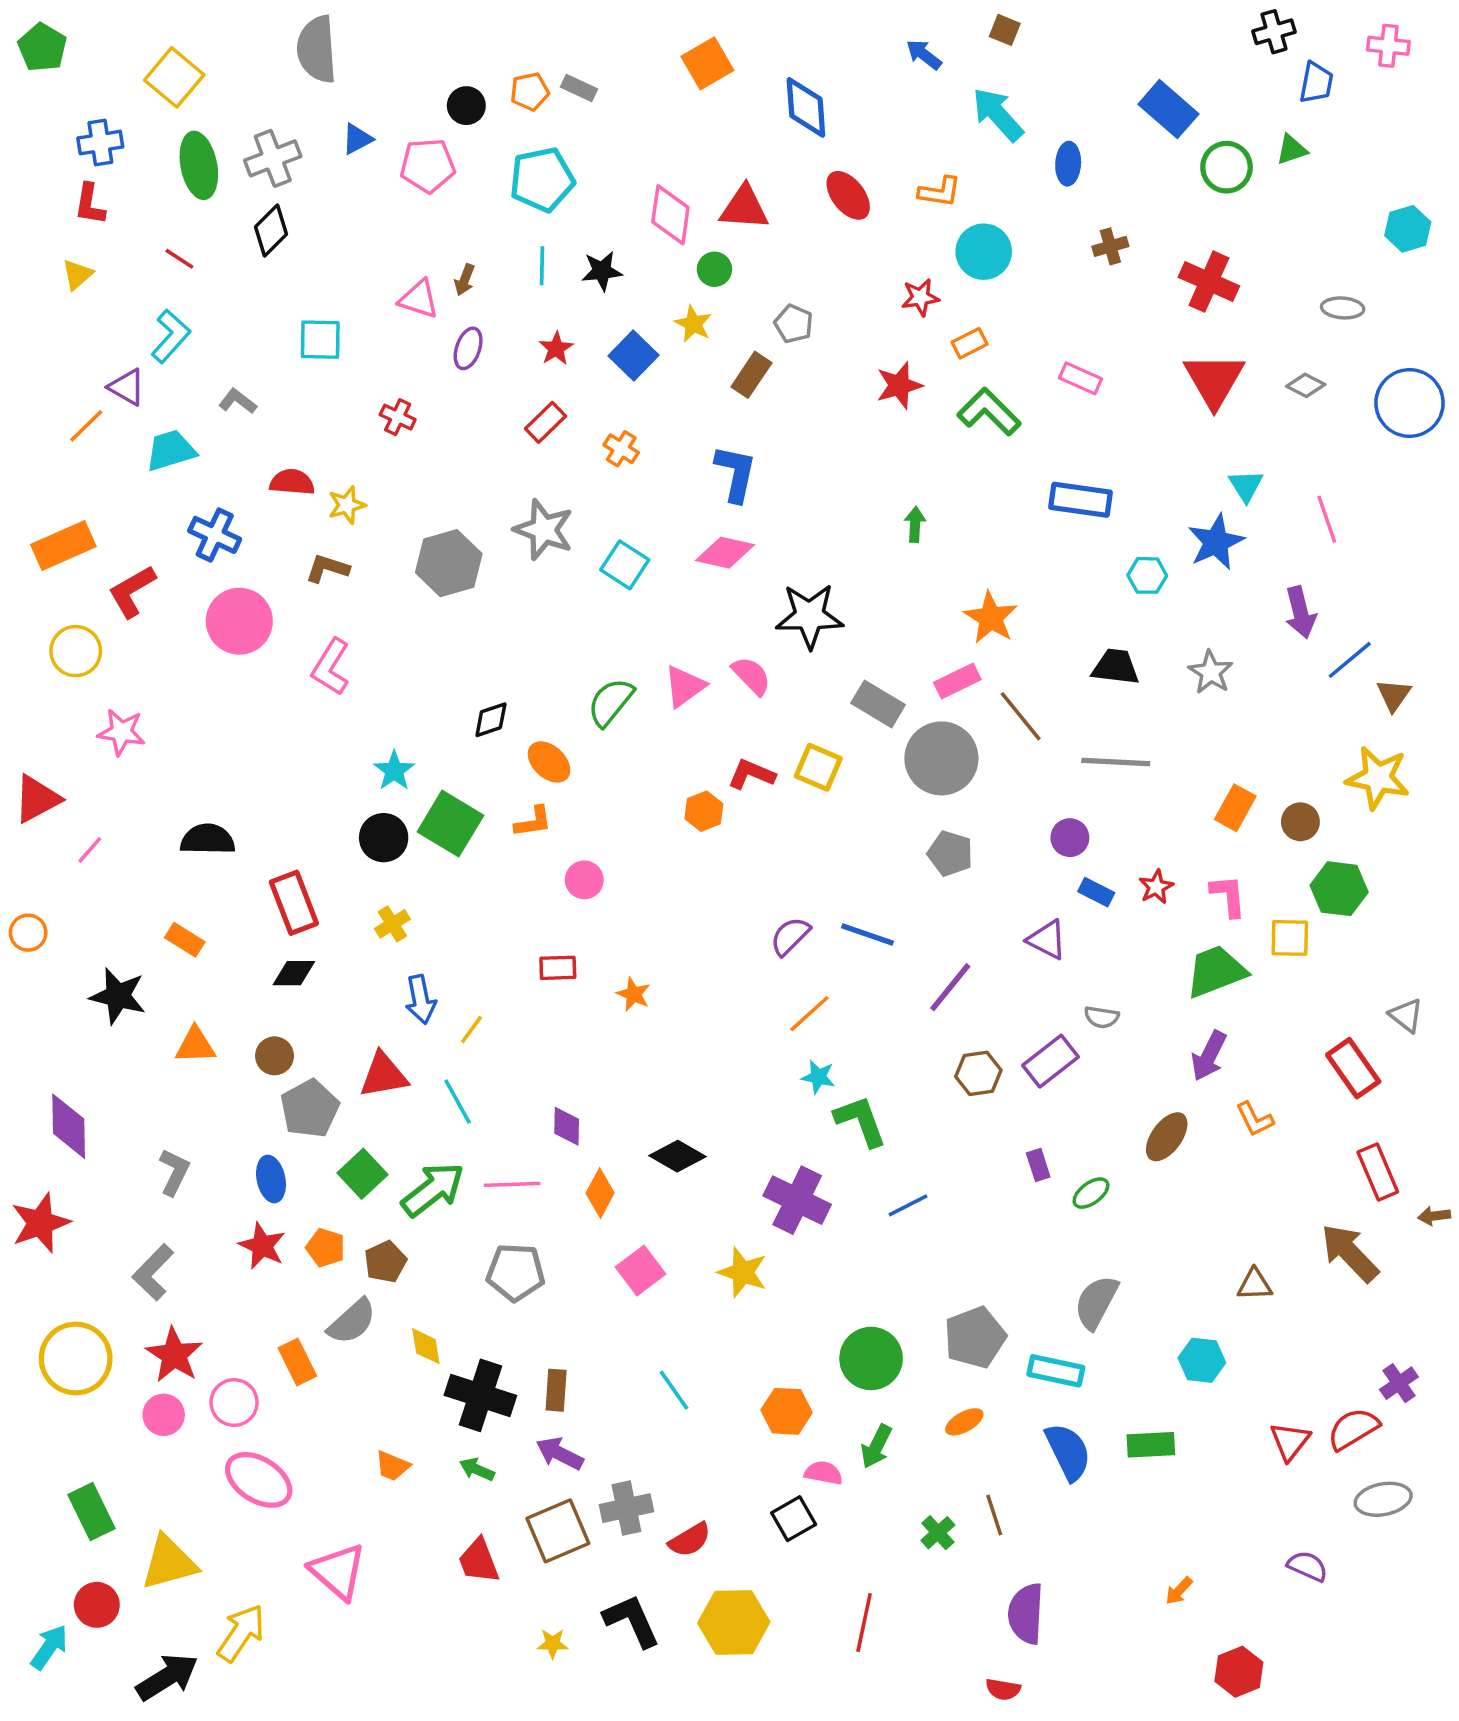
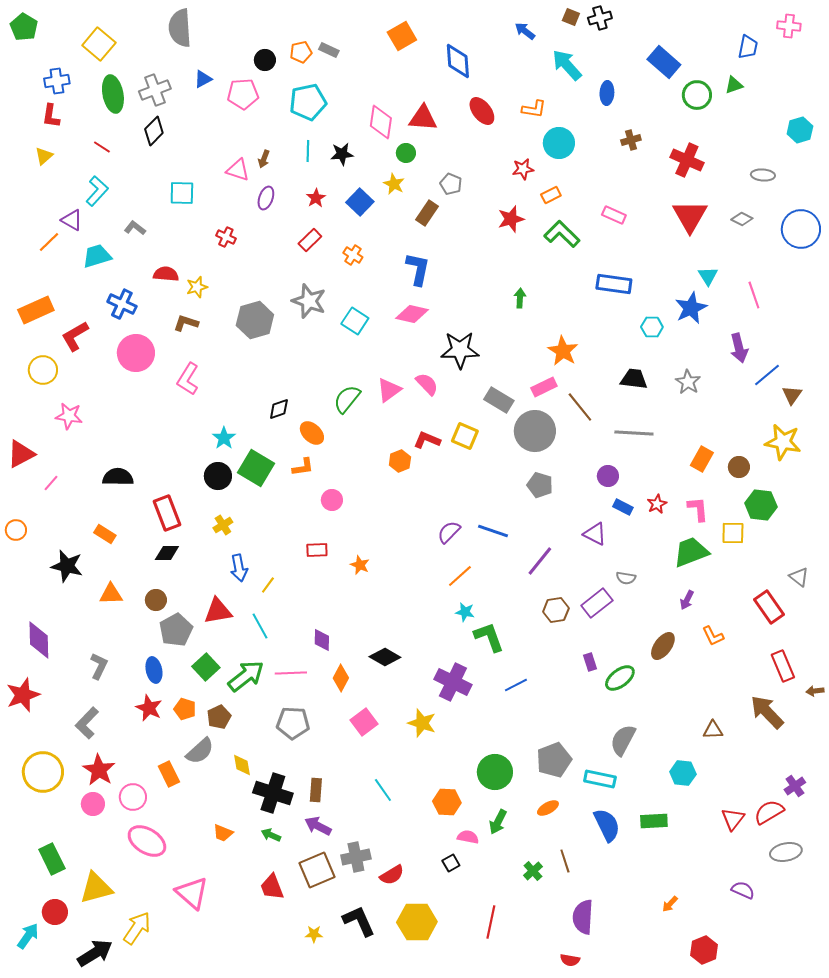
black cross: (1274, 32) -> (600, 18), moved
purple arrow: (1209, 1056) -> (687, 600), size x0.7
green ellipse: (1091, 1193) -> (620, 678), size x1.4
black square: (794, 1519) -> (451, 863), size x0.7

